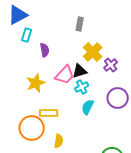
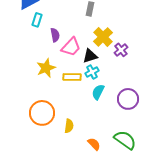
pink trapezoid: (65, 75) -> (71, 47), moved
purple circle: (118, 98) -> (128, 99), moved
yellow rectangle: (49, 113) -> (72, 77), moved

